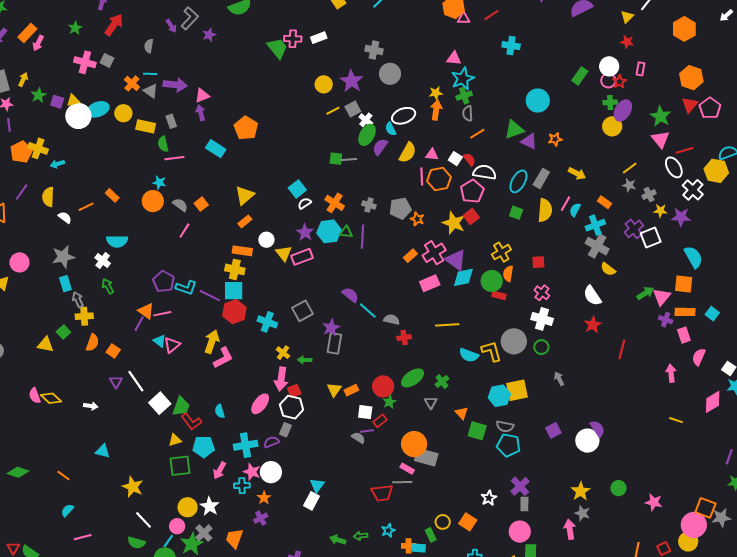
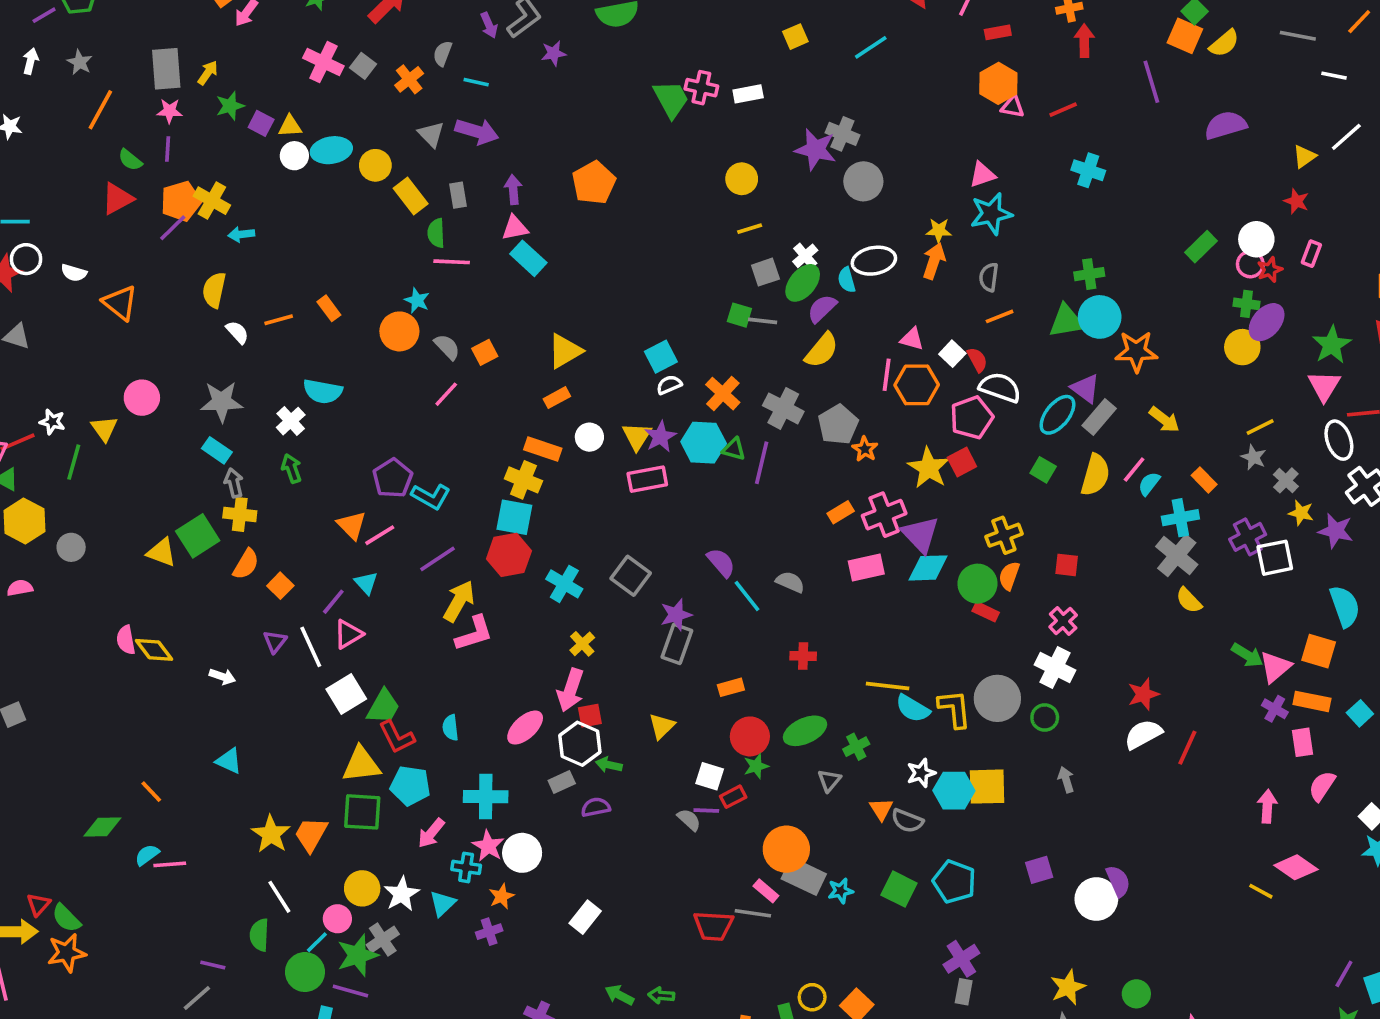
pink triangle: (454, 58) -> (982, 175), turned -35
cyan line: (150, 74) -> (476, 82), moved
purple star: (351, 81) -> (815, 149), moved, turned -30
orange cross: (132, 83) -> (409, 79), moved
pink triangle: (202, 96) -> (515, 228), moved
green cross: (464, 96) -> (1089, 274), moved
cyan circle: (538, 101) -> (1100, 317), moved
gray square: (353, 109) -> (765, 272), moved
white circle: (78, 116) -> (294, 156), size x0.6
yellow rectangle: (146, 126) -> (411, 196), turned 30
orange pentagon: (246, 128) -> (594, 183), moved
orange star: (555, 139) -> (1136, 351), size x1.6
purple triangle: (529, 141) -> (1085, 388), moved
yellow semicircle: (408, 153) -> (822, 350), moved
purple line: (22, 192) -> (173, 228), moved
gray cross: (649, 195) -> (1286, 480), turned -32
gray cross: (369, 205) -> (783, 408), size x1.5
gray pentagon: (400, 208) -> (838, 425), turned -30
yellow triangle: (284, 253) -> (637, 436), moved
cyan rectangle: (65, 284) -> (217, 450), turned -49
green arrow: (645, 293) -> (1247, 655), turned 54
purple line: (210, 296) -> (438, 559), moved, turned -70
white semicircle: (592, 296) -> (1143, 734), moved, turned 85
gray square: (303, 311) -> (631, 576), turned -35
pink line: (162, 314) -> (380, 535), turned -30
gray semicircle: (392, 320) -> (790, 582), moved
purple line: (139, 324) -> (333, 602), moved
yellow line: (447, 325) -> (888, 686), moved
green square: (63, 332) -> (198, 536), size x1.6
pink triangle: (172, 345) -> (348, 634), moved
green arrow: (305, 360) -> (609, 765), moved
orange rectangle: (351, 390) -> (731, 687), moved
pink diamond: (713, 402) -> (1296, 867), moved, turned 55
gray semicircle: (505, 426) -> (907, 821), moved
gray rectangle: (285, 430) -> (562, 782), turned 32
green square: (477, 431) -> (899, 889), moved
yellow triangle: (175, 440) -> (361, 765), size x1.6
purple semicircle: (271, 442) -> (596, 807), moved
green diamond: (18, 472) -> (102, 827), moved, turned -30
cyan triangle: (317, 485) -> (443, 903), moved
white star: (489, 498) -> (921, 773), moved
cyan star: (388, 531) -> (841, 891), moved
pink line: (83, 537) -> (170, 864), moved
orange trapezoid: (234, 538) -> (311, 834), moved
green semicircle: (136, 543) -> (259, 935), turned 66

